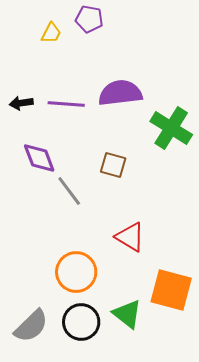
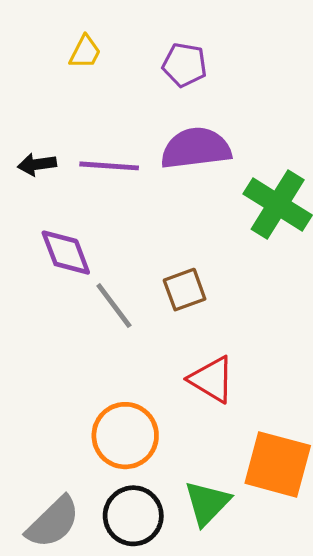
purple pentagon: (89, 19) -> (185, 65), moved
brown square: (113, 165) -> (185, 290), moved, turned -36
green triangle: (127, 314) -> (207, 503), turned 36

